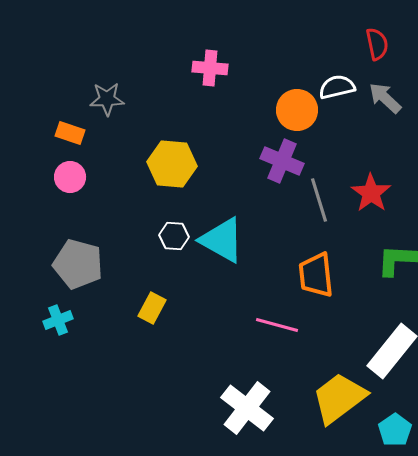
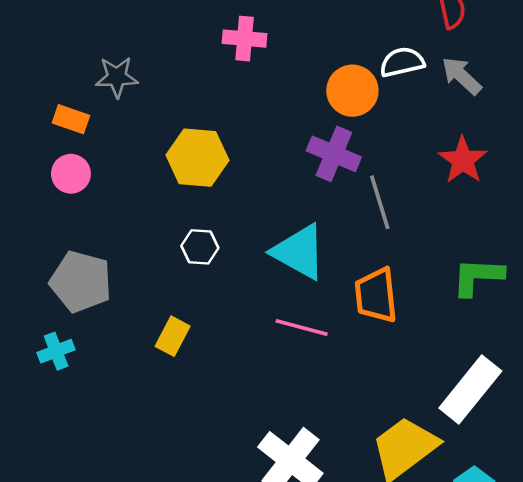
red star: (371, 193) -> (463, 160), moved
cyan triangle: (222, 240) -> (299, 252), moved
pink line: (277, 325) -> (302, 328), moved

